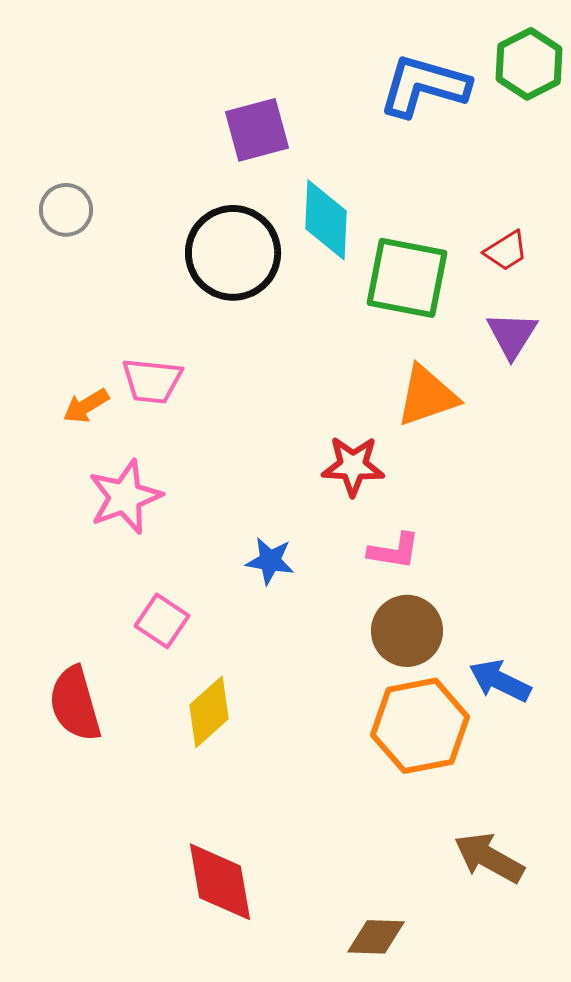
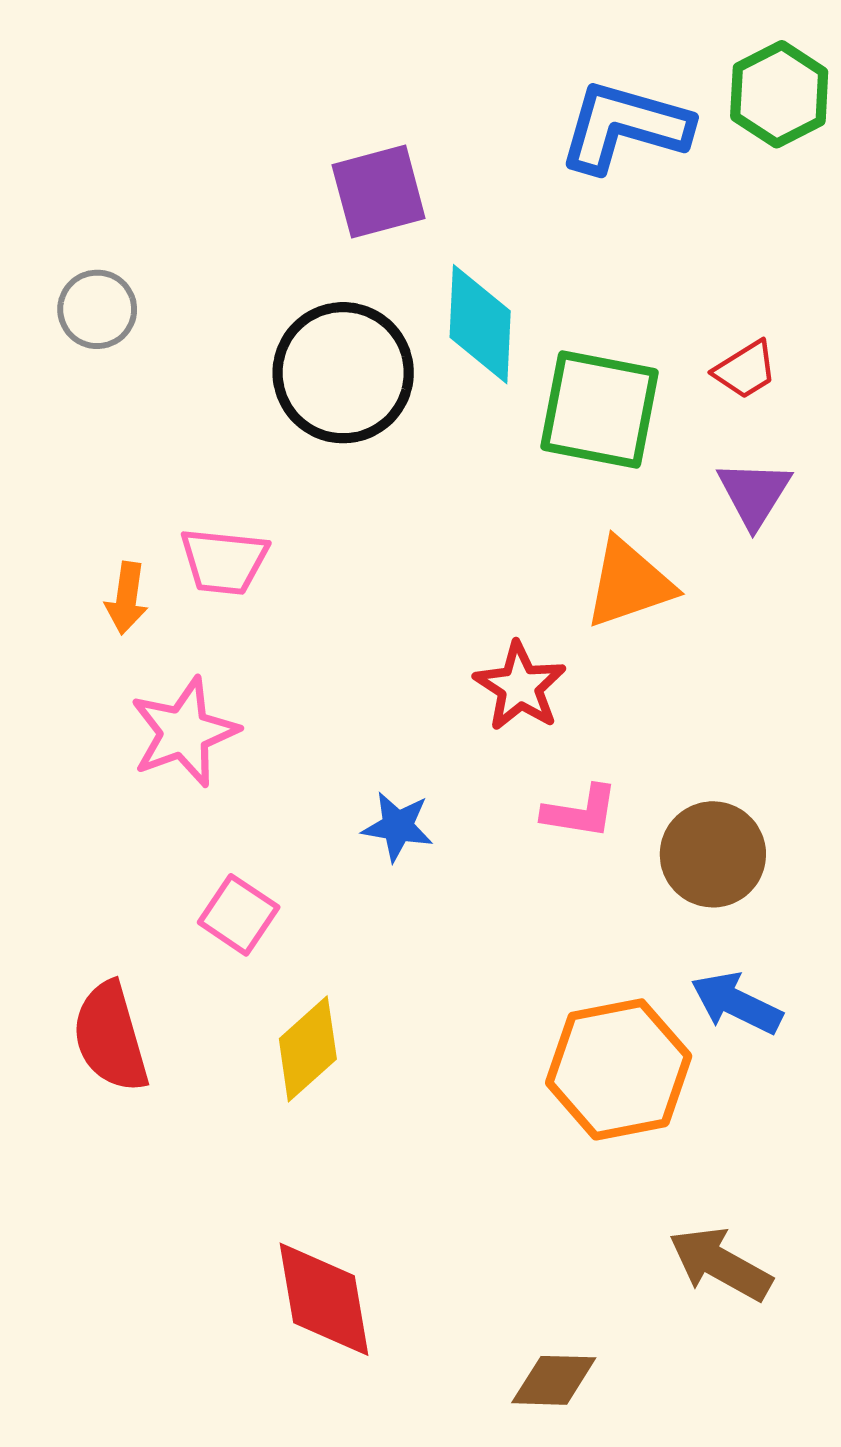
orange arrow: (86, 406) -> (127, 598), turned -51
red star: (353, 466) -> (520, 686), turned 30
brown circle: (407, 631) -> (713, 854), moved

